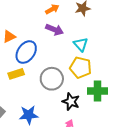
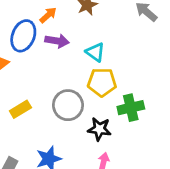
blue ellipse: (26, 52) -> (23, 36), moved

